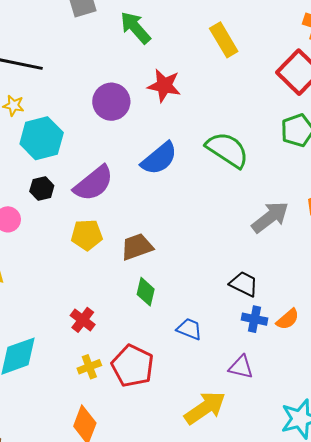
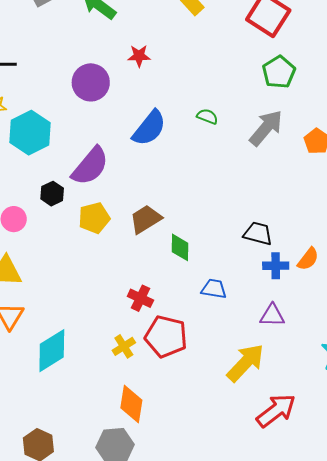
red star: (164, 86) -> (139, 56), size x0.7
green semicircle: (227, 150) -> (207, 116), moved, size x0.5
black hexagon: (42, 189) -> (52, 194), moved
gray arrow: (270, 217) -> (266, 128), moved
green diamond: (146, 292) -> (180, 247), moved
red cross: (83, 320) -> (140, 298), moved

